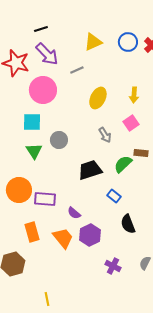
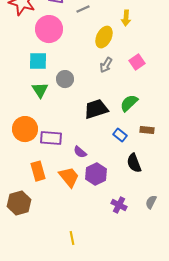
yellow arrow: (134, 95) -> (126, 18), moved
gray arrow: (105, 135) -> (106, 65), moved, turned 63
brown rectangle: (141, 153) -> (147, 130), moved
yellow line: (47, 299) -> (72, 238), moved

